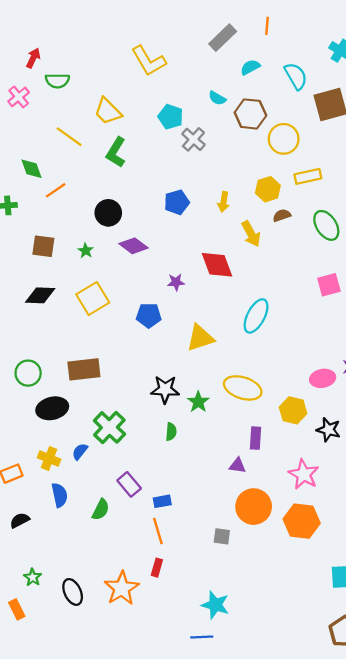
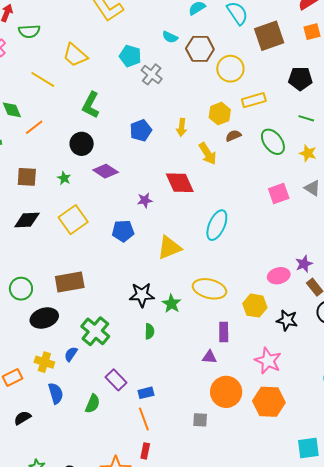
green L-shape: (116, 152) -> (91, 105), moved

